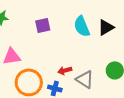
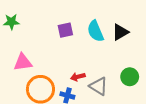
purple square: (43, 25) -> (65, 30), moved

